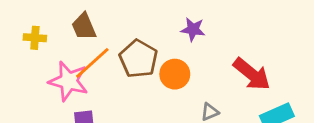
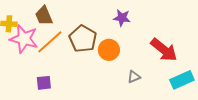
pink star: (69, 81) -> (24, 39), moved

